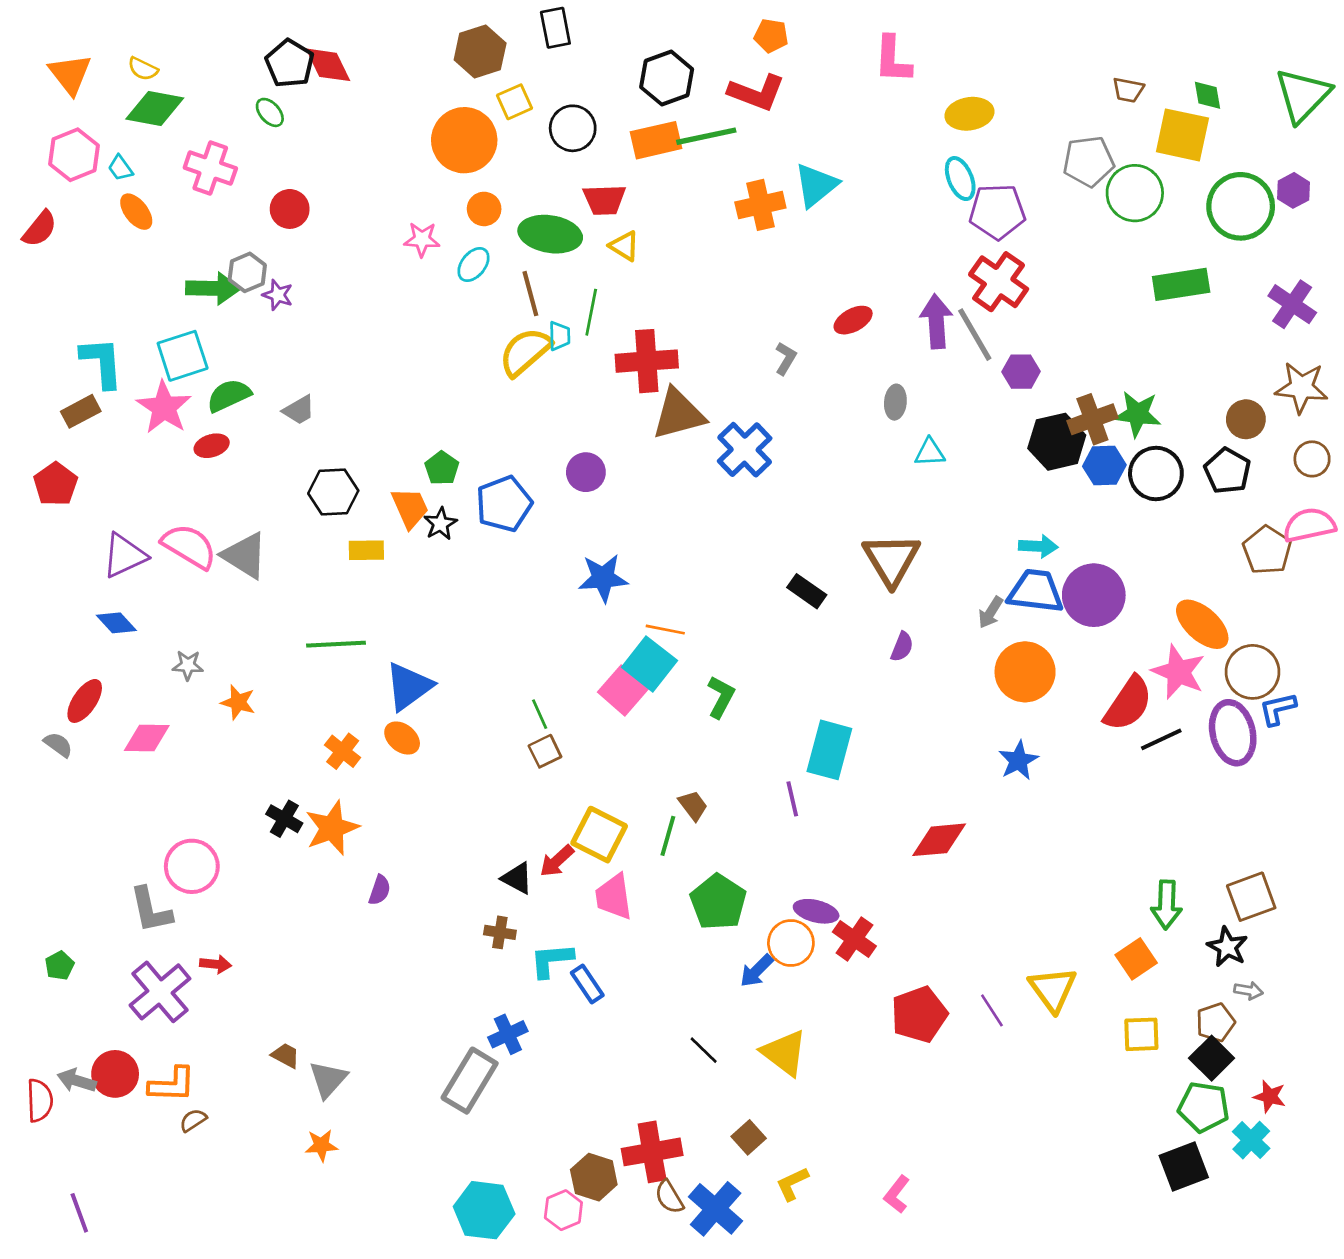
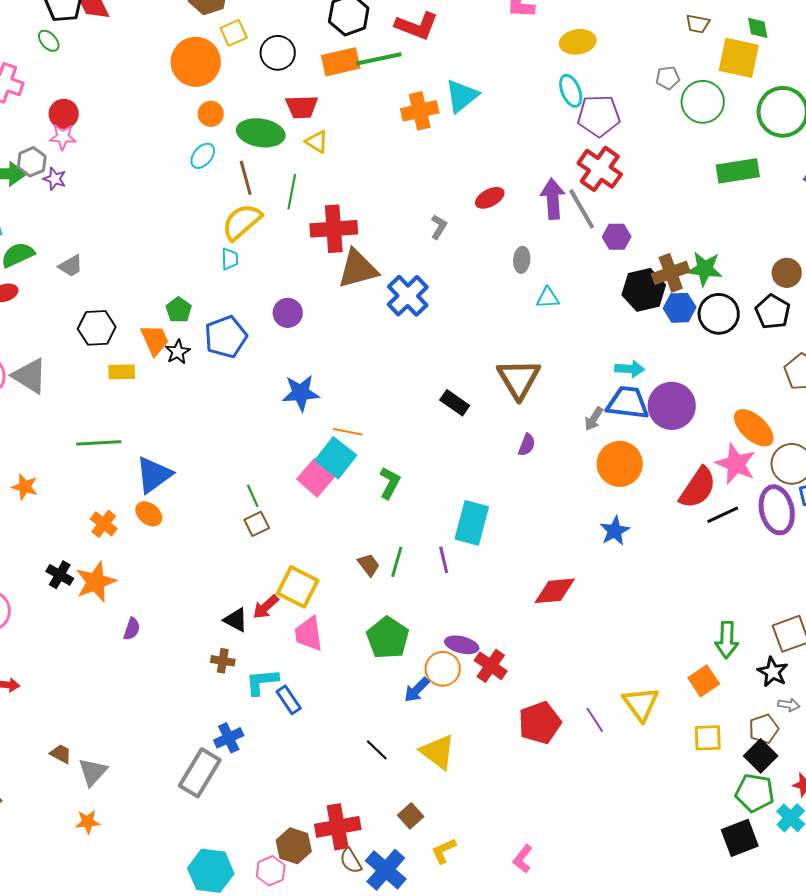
gray pentagon: (1088, 161) -> (668, 78), size x0.6
pink star: (422, 239) -> (63, 137), moved
cyan trapezoid: (559, 336) -> (230, 259), moved
green line: (668, 836) -> (397, 562), moved

